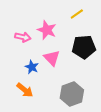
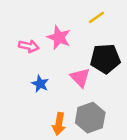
pink triangle: (52, 58) -> (80, 78), moved
orange arrow: (25, 90) -> (59, 124), moved, turned 60

